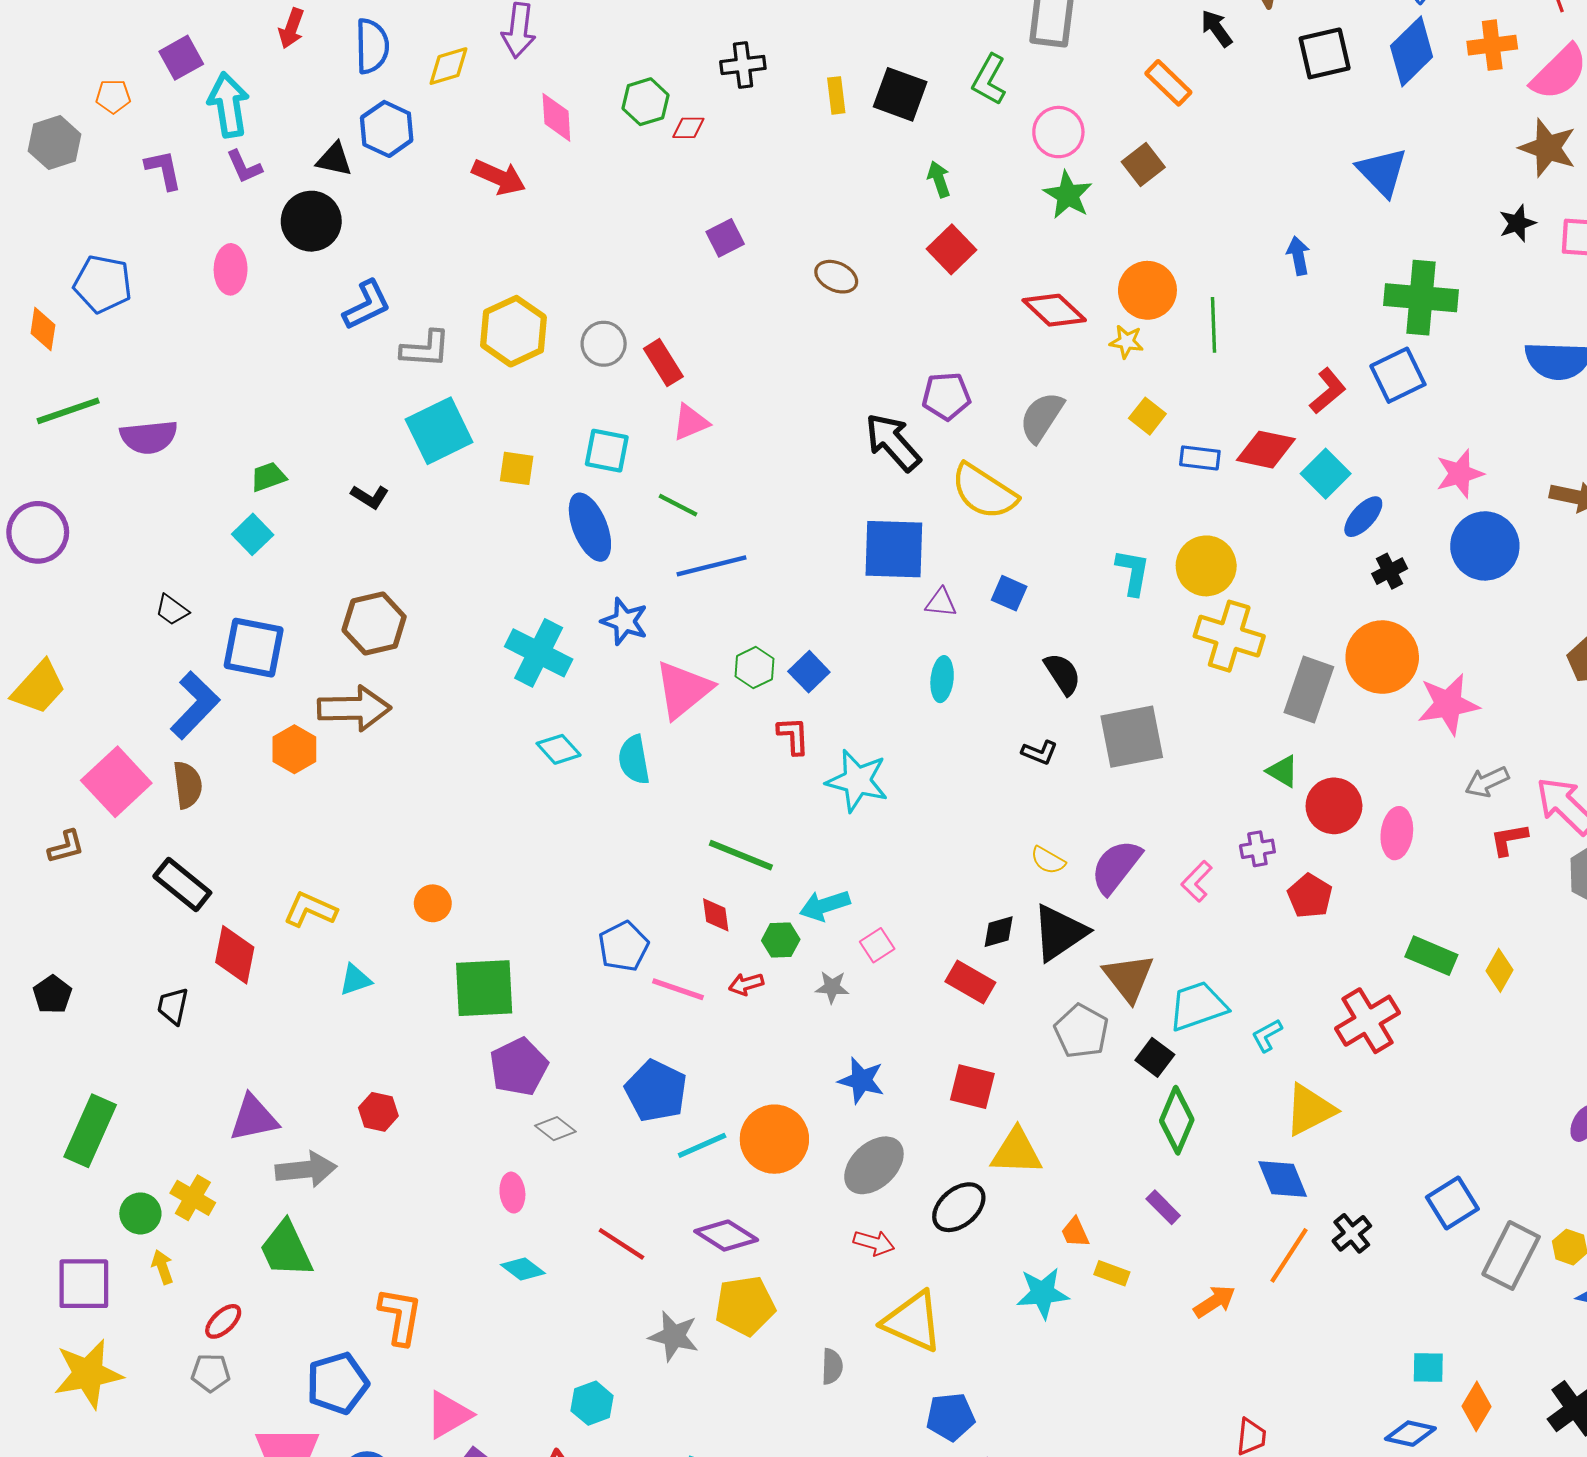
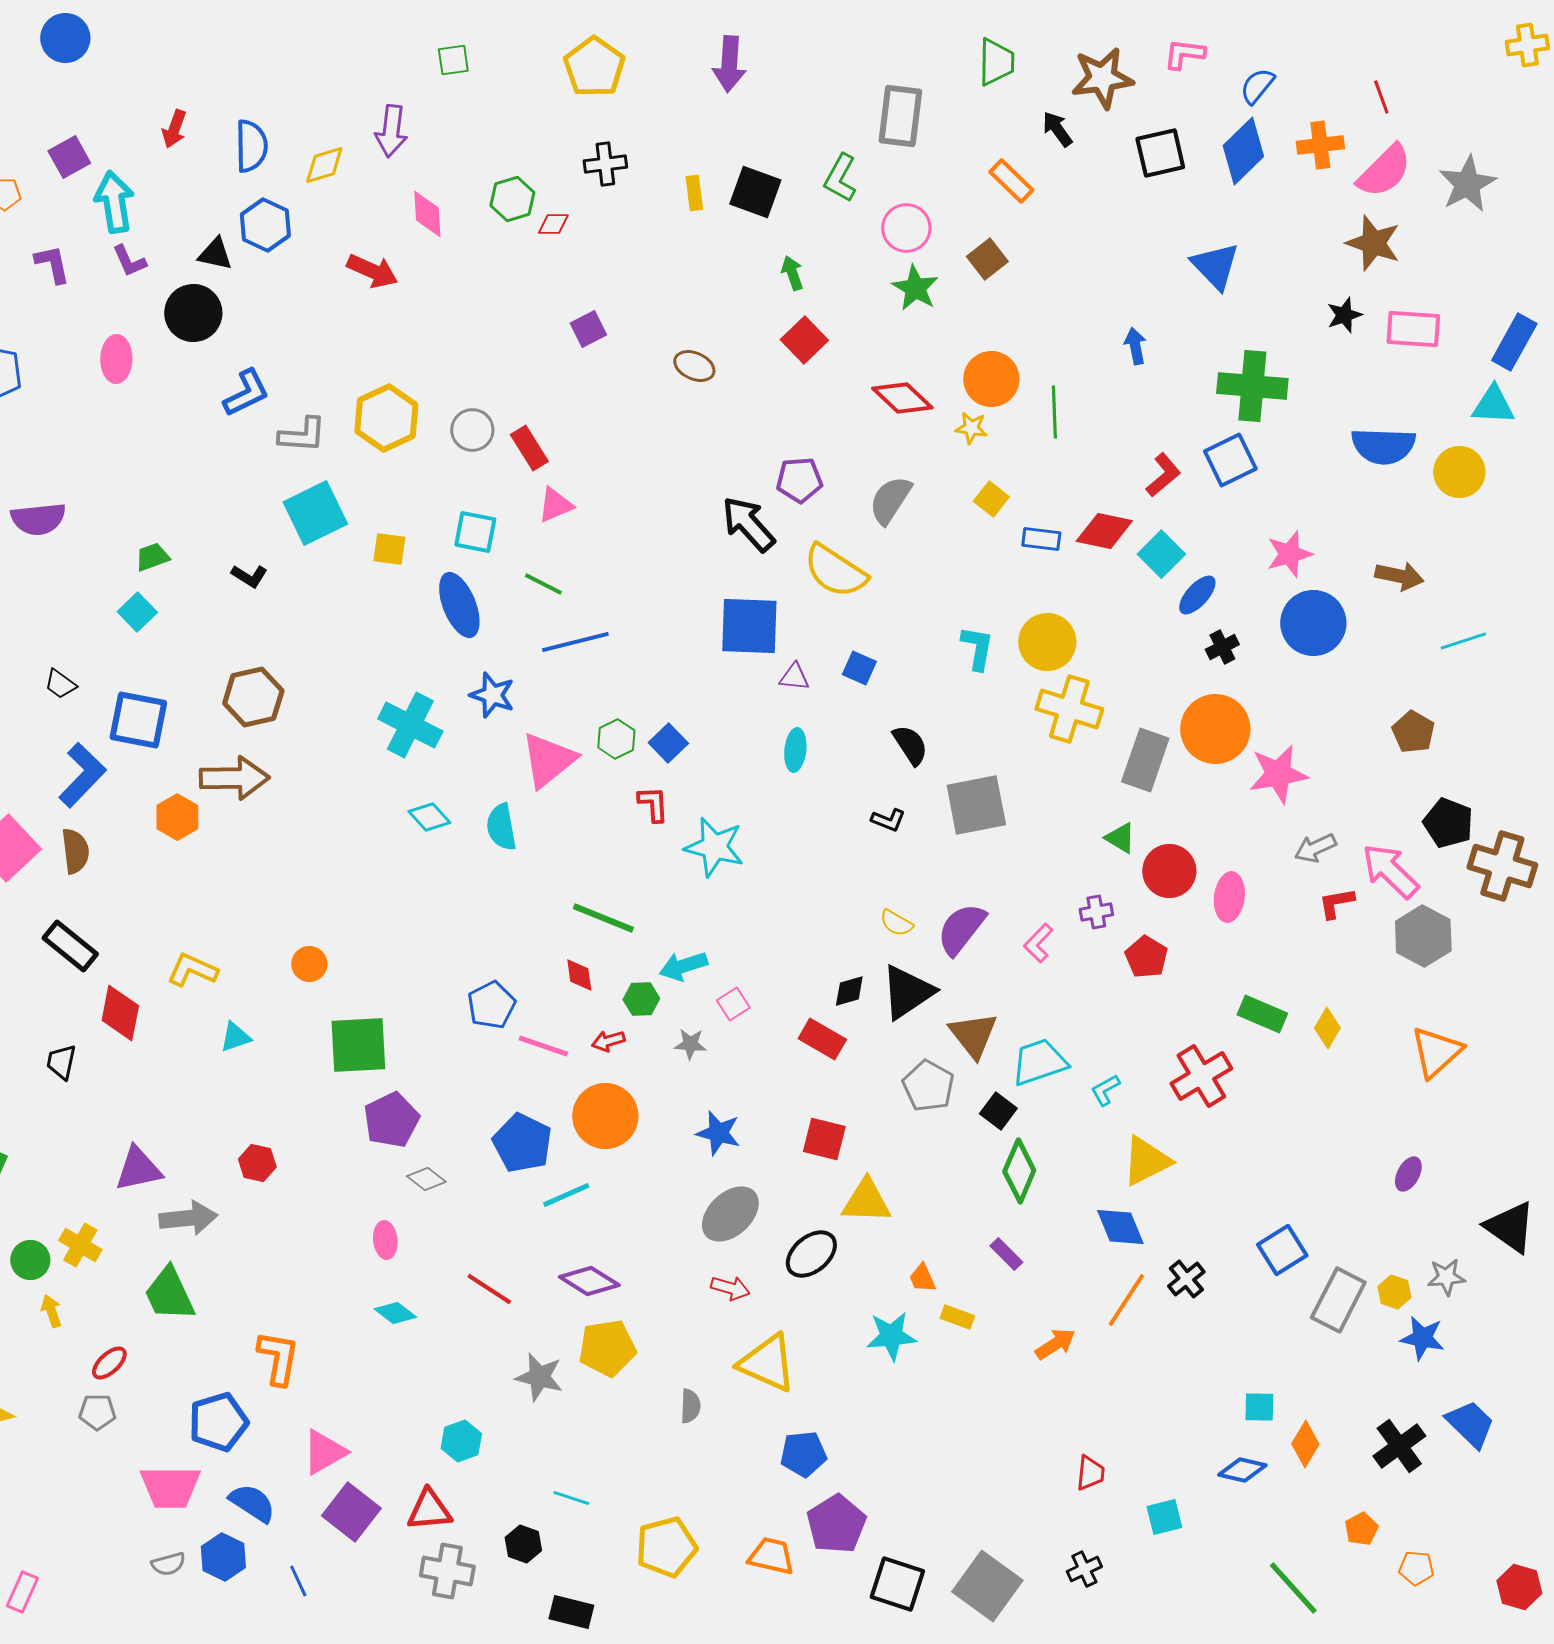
orange circle: (774, 1139) -> (605, 1116), moved

